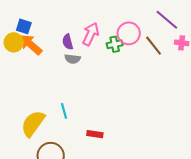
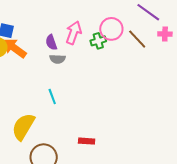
cyan line: (64, 111) -> (52, 96), moved
red rectangle: (95, 134) -> (87, 141), moved

